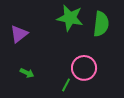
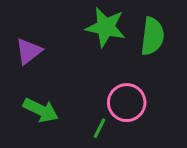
green arrow: (27, 73) -> (41, 110), size x1.6

